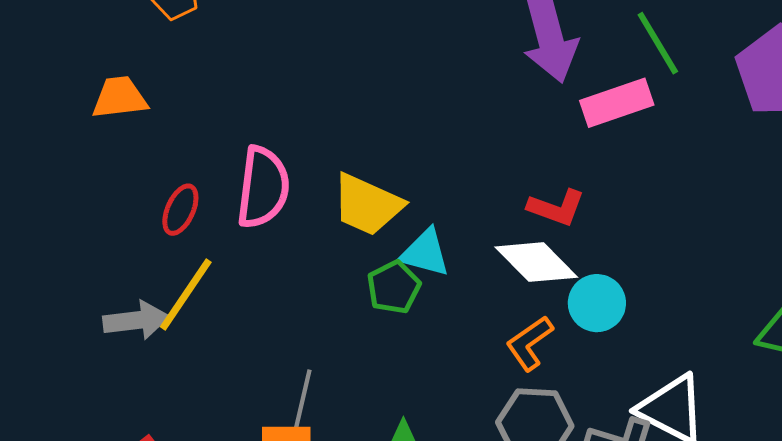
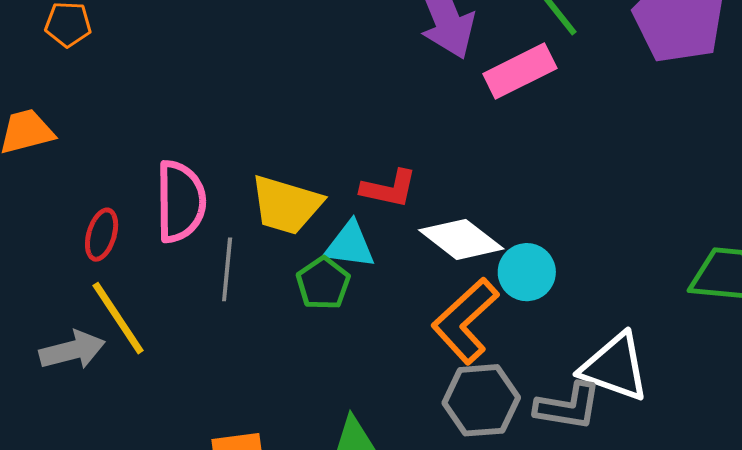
red L-shape: (556, 208) -> (389, 189), moved
yellow line: (186, 295) -> (118, 318), turned -60
orange L-shape: (530, 343) -> (465, 321), size x1.5
gray line: (302, 401) -> (227, 269), moved

